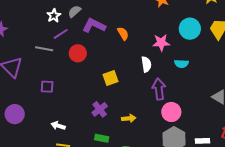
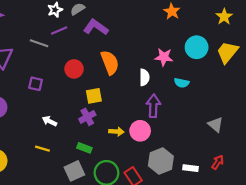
orange semicircle: (123, 34) -> (110, 62), moved, size x1.6
red circle: (78, 53) -> (74, 69), moved
yellow square: (110, 78) -> (94, 96), moved
pink circle: (171, 112) -> (140, 131), moved
white arrow: (58, 126) -> (49, 121), moved

